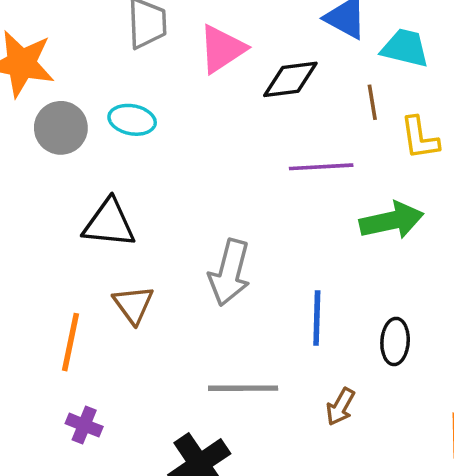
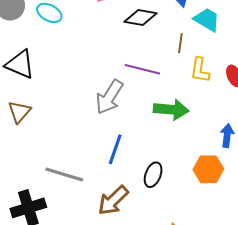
gray arrow: (230, 272) -> (109, 97), moved
brown arrow: (340, 407) -> (113, 200), size x1.6

